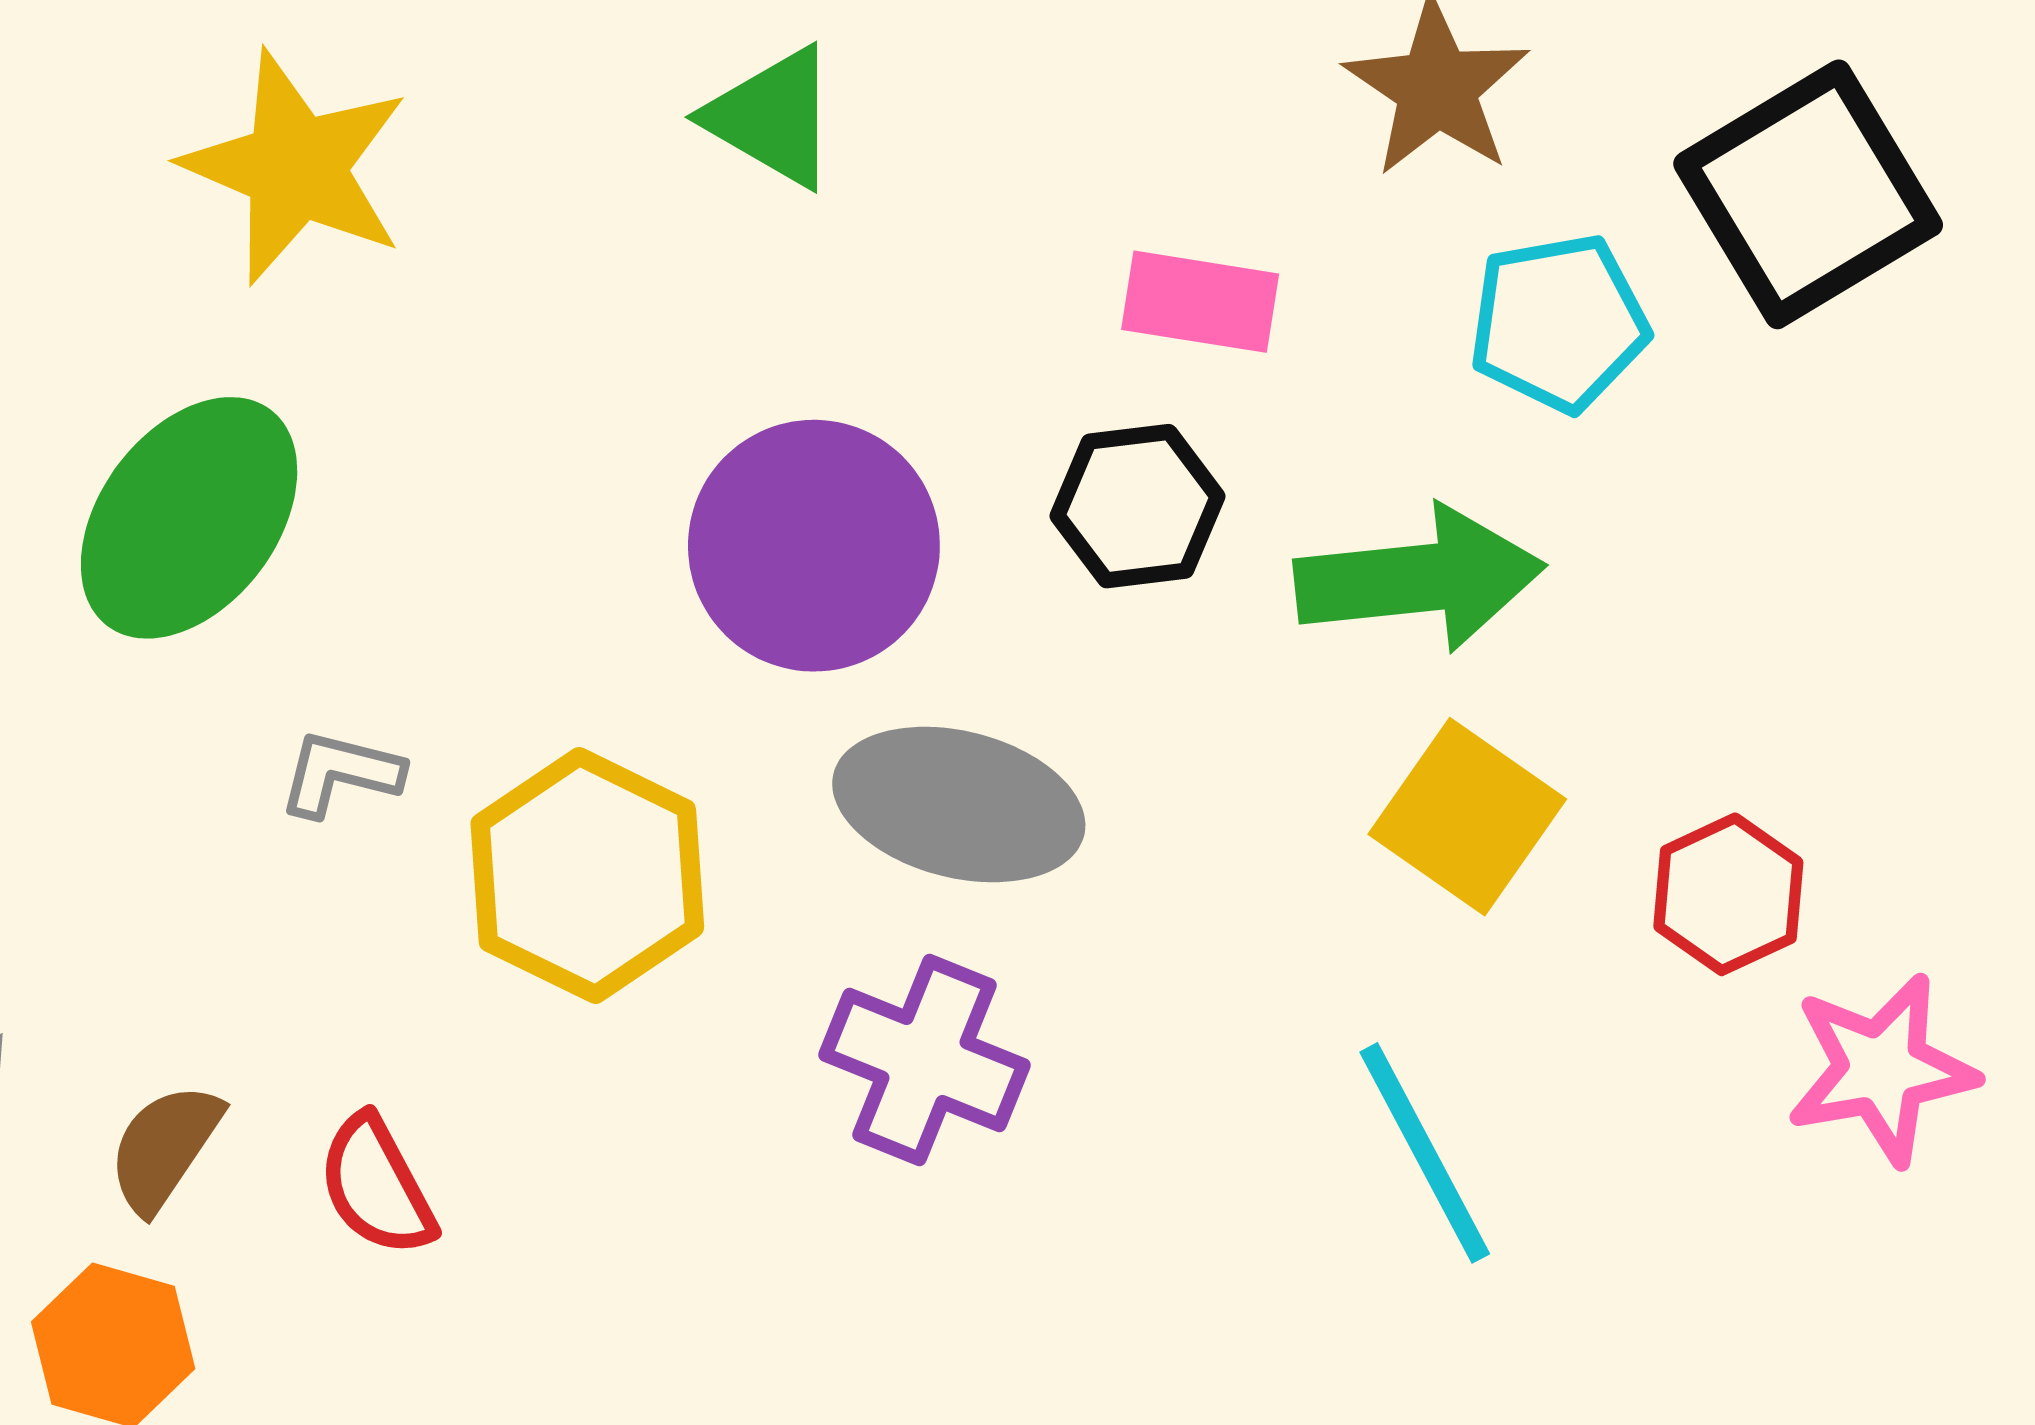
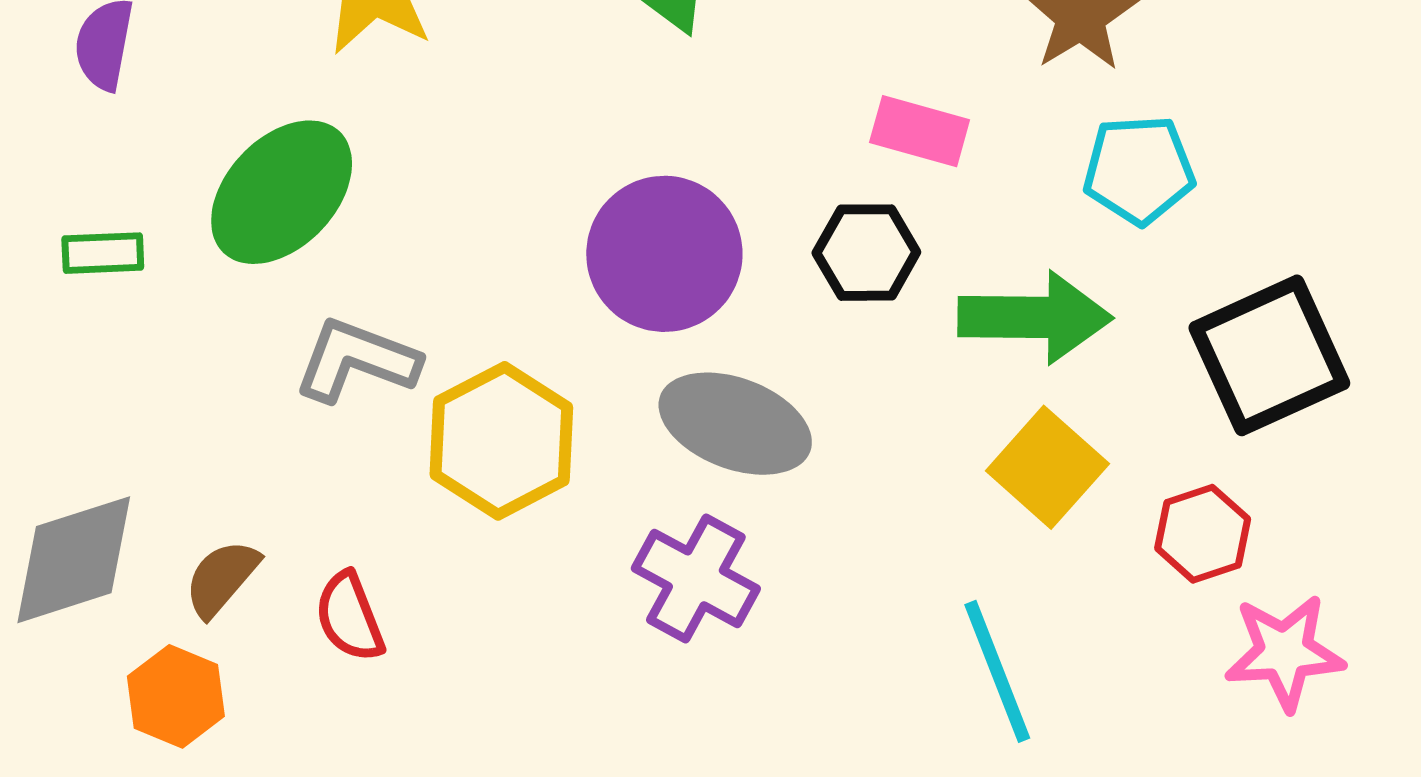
black square: (1808, 194) -> (1269, 355), moved
gray L-shape: (340, 773) -> (357, 360), size x1.6

